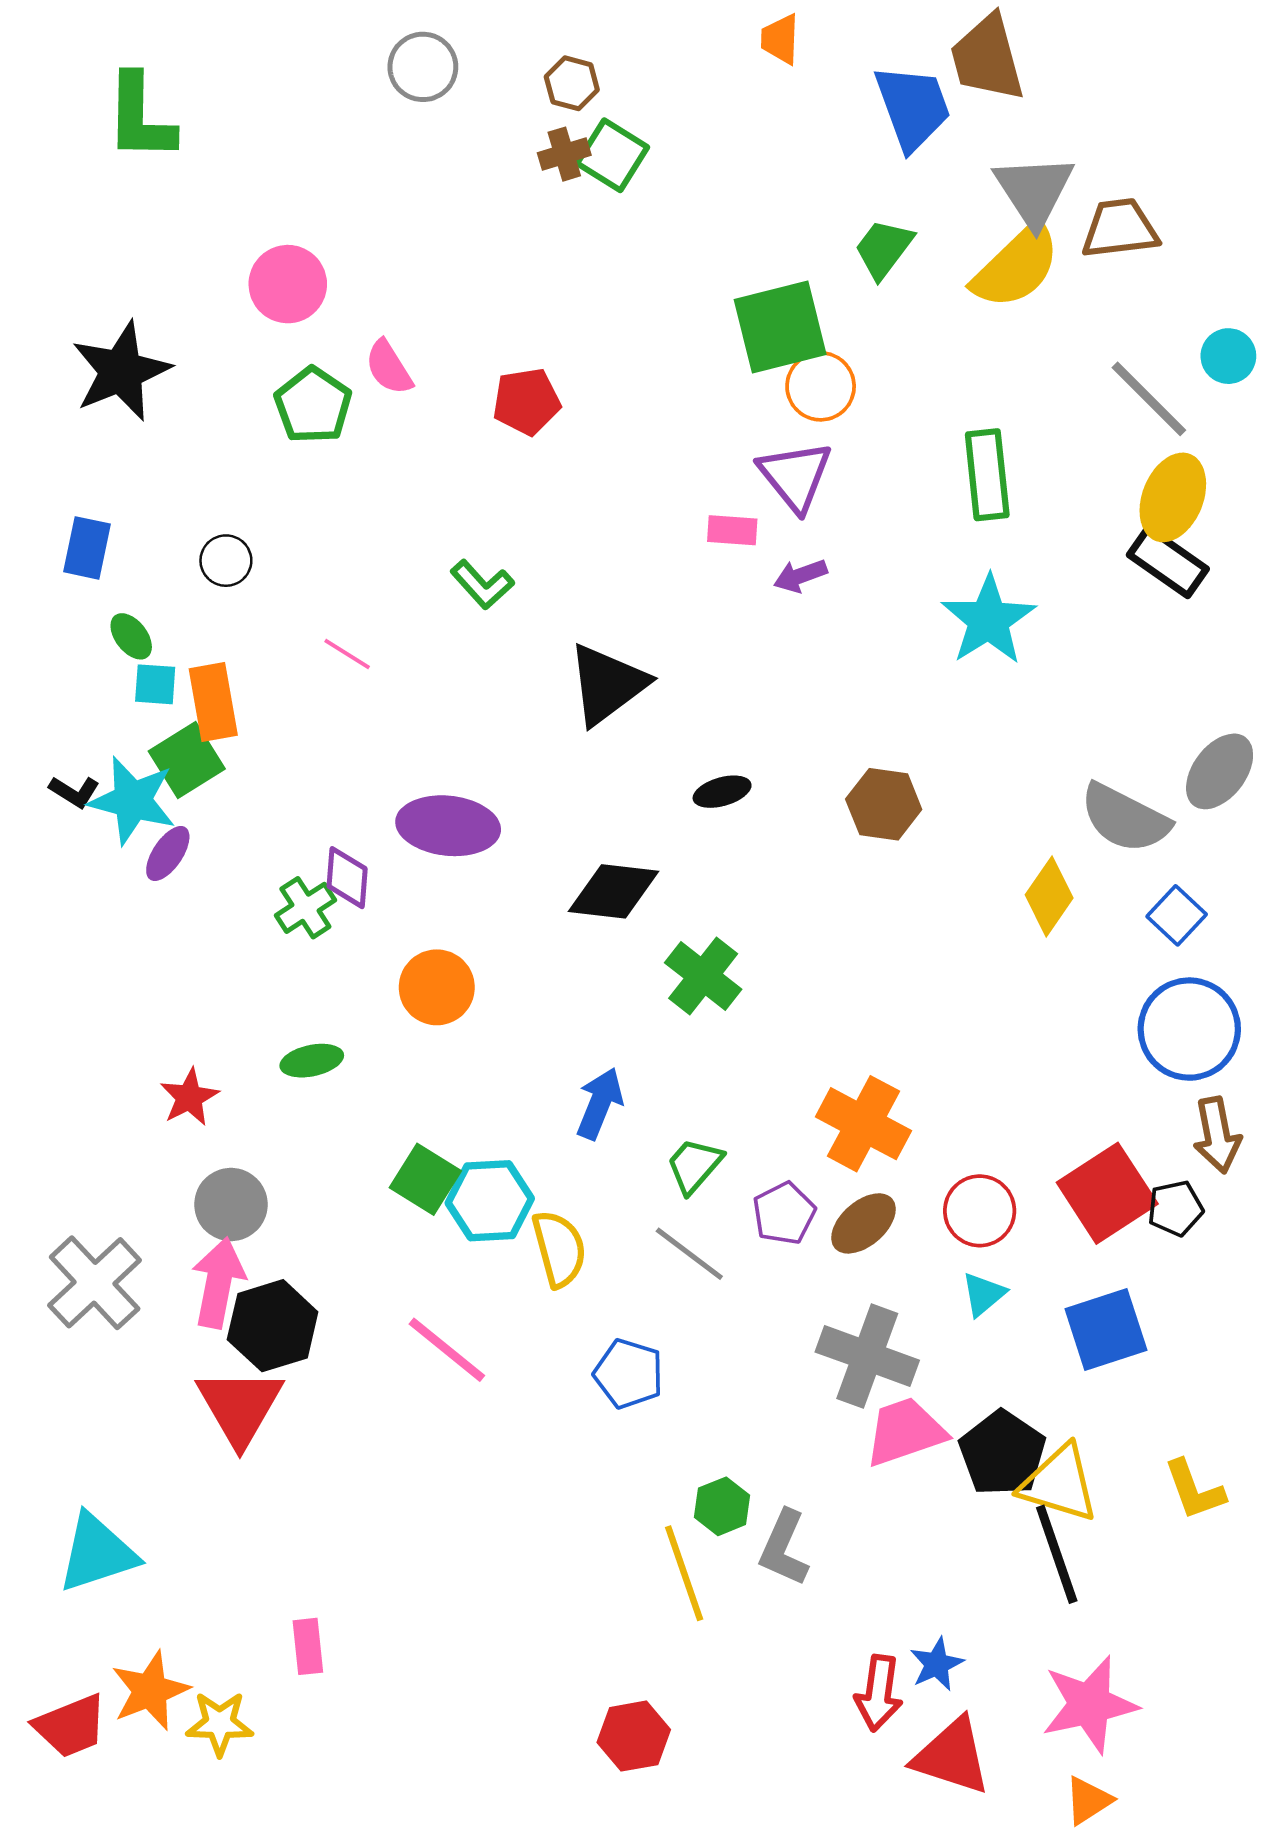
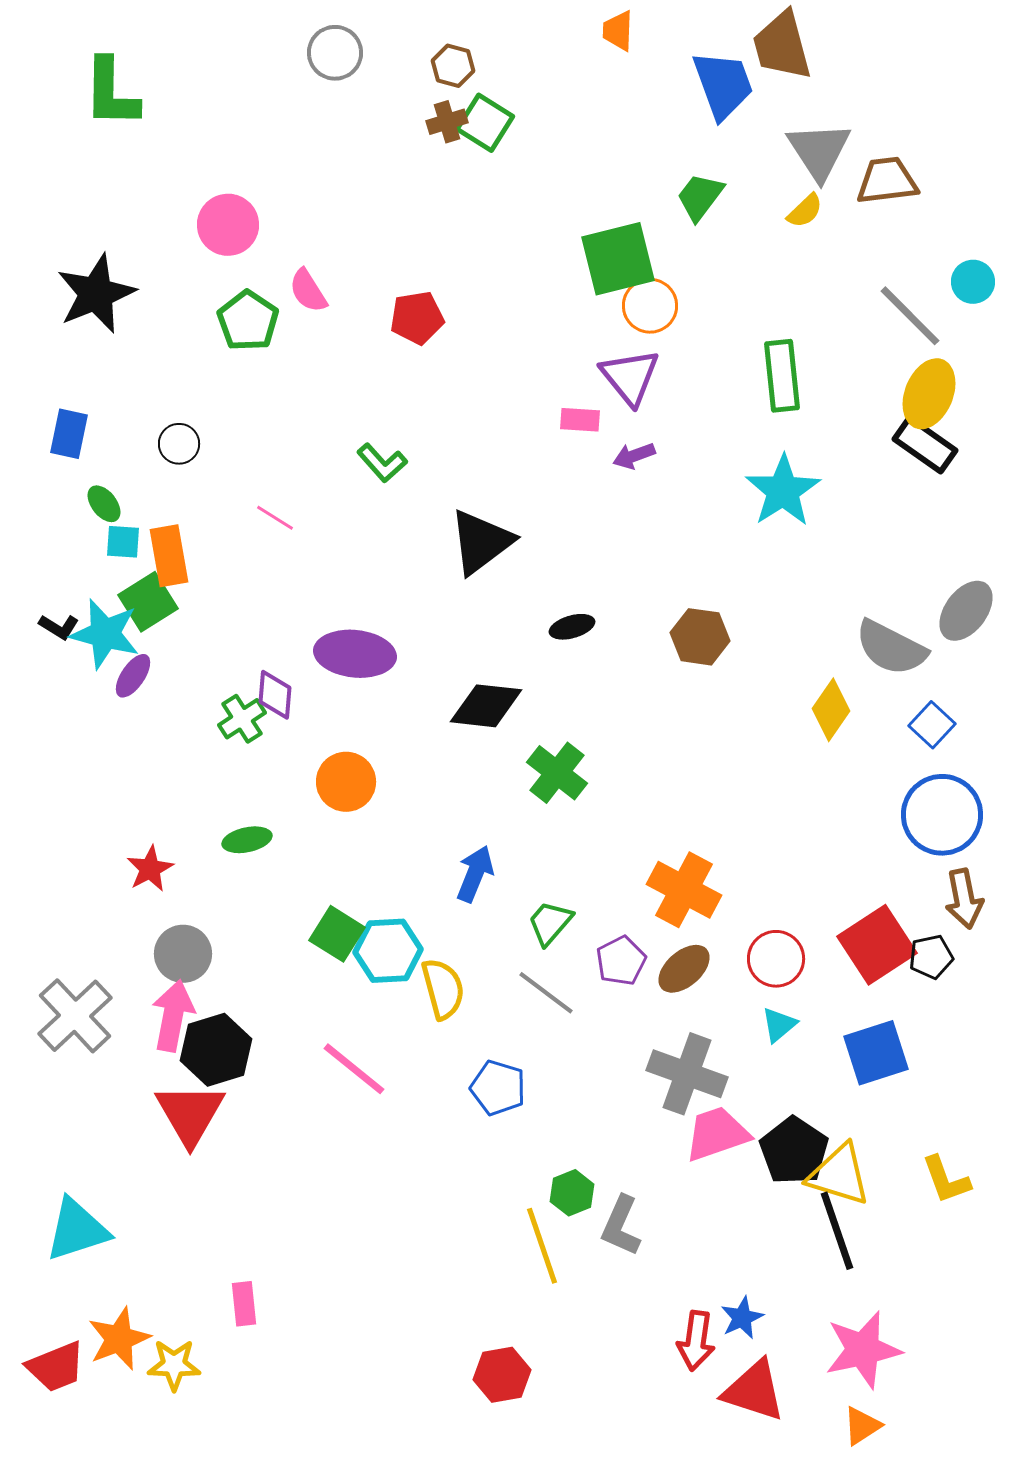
yellow semicircle: (1016, 266) -> (805, 211), size x0.5

